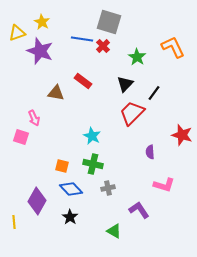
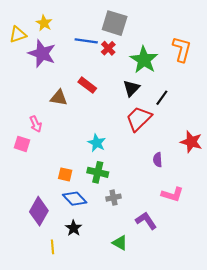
orange L-shape: (173, 47) -> (182, 49), turned 40
green star: (137, 57) -> (144, 60), size x1.5
yellow line: (14, 222) -> (53, 247), moved

